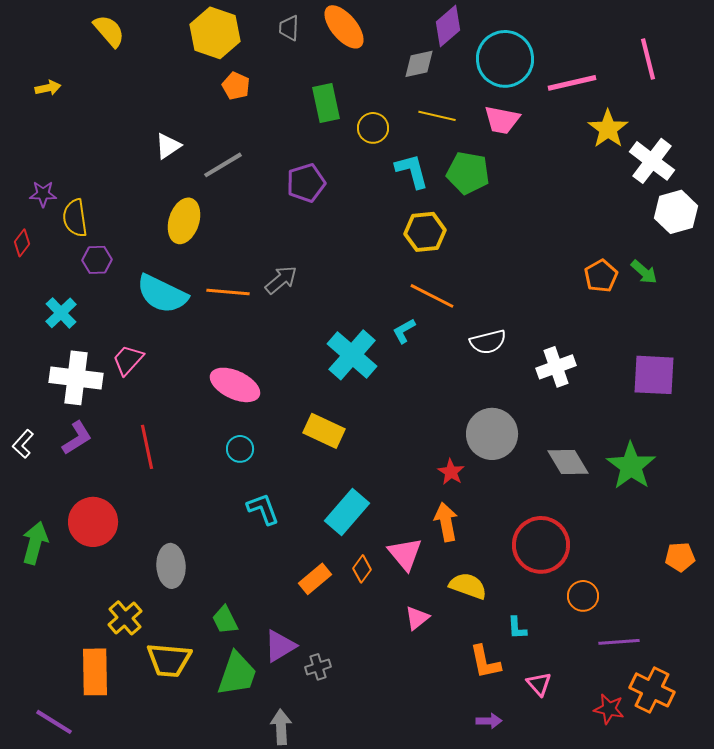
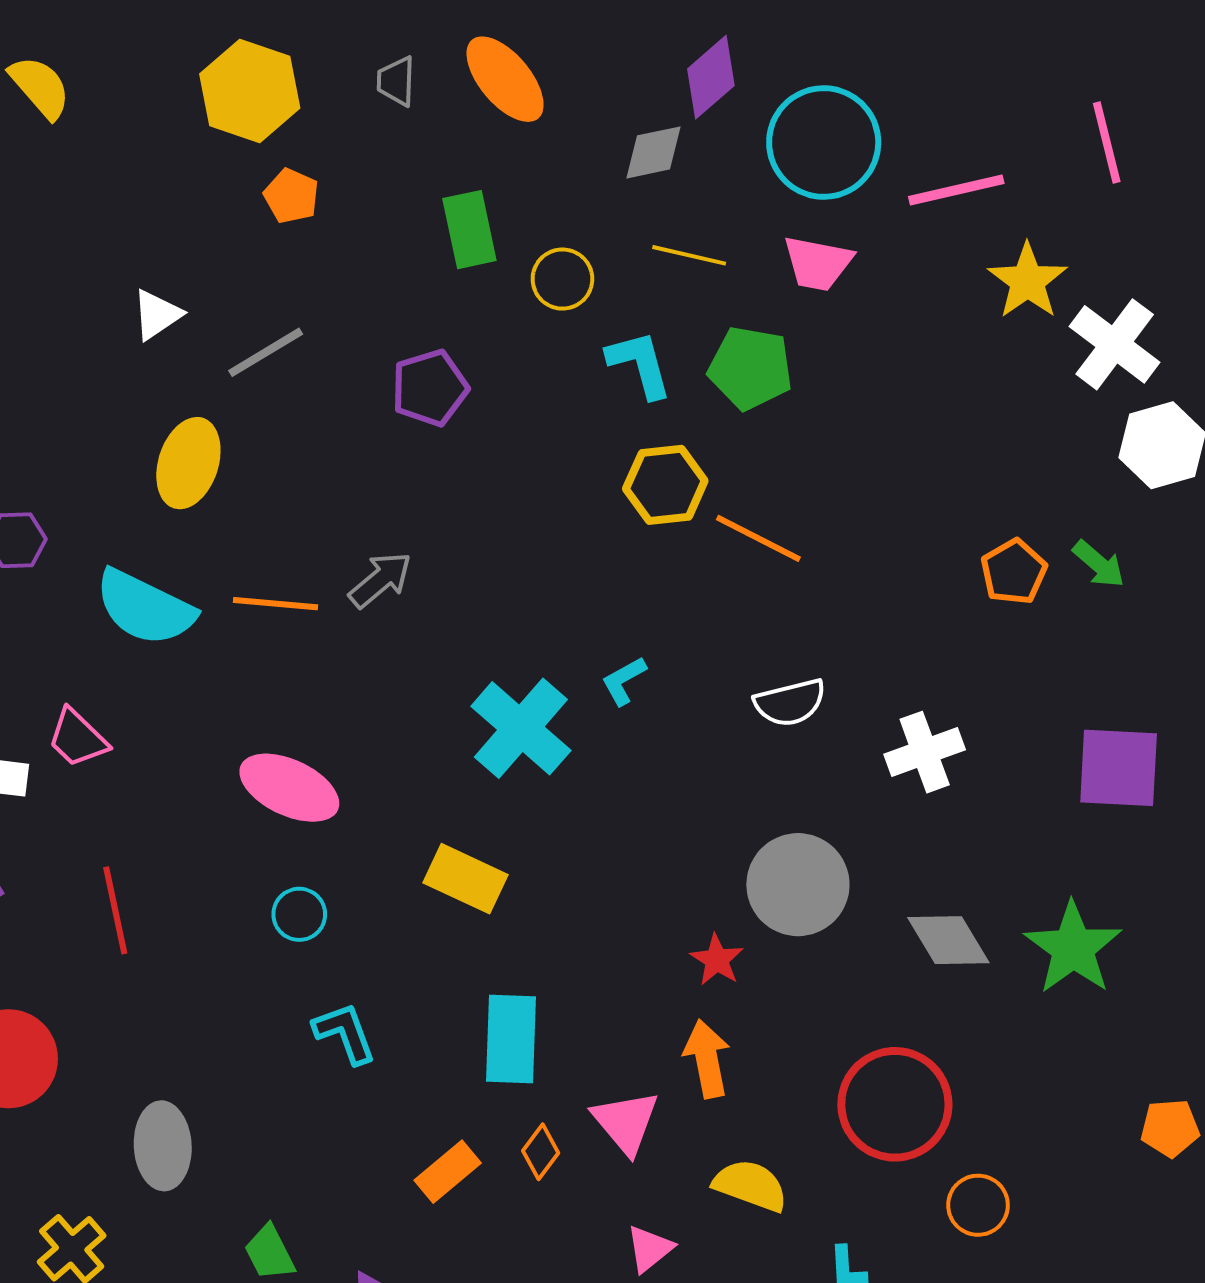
orange line: (432, 296) -> (758, 538), moved
pink trapezoid: (128, 360) -> (78, 738), turned -88
cyan rectangle: (347, 512) -> (511, 1039), turned -39

